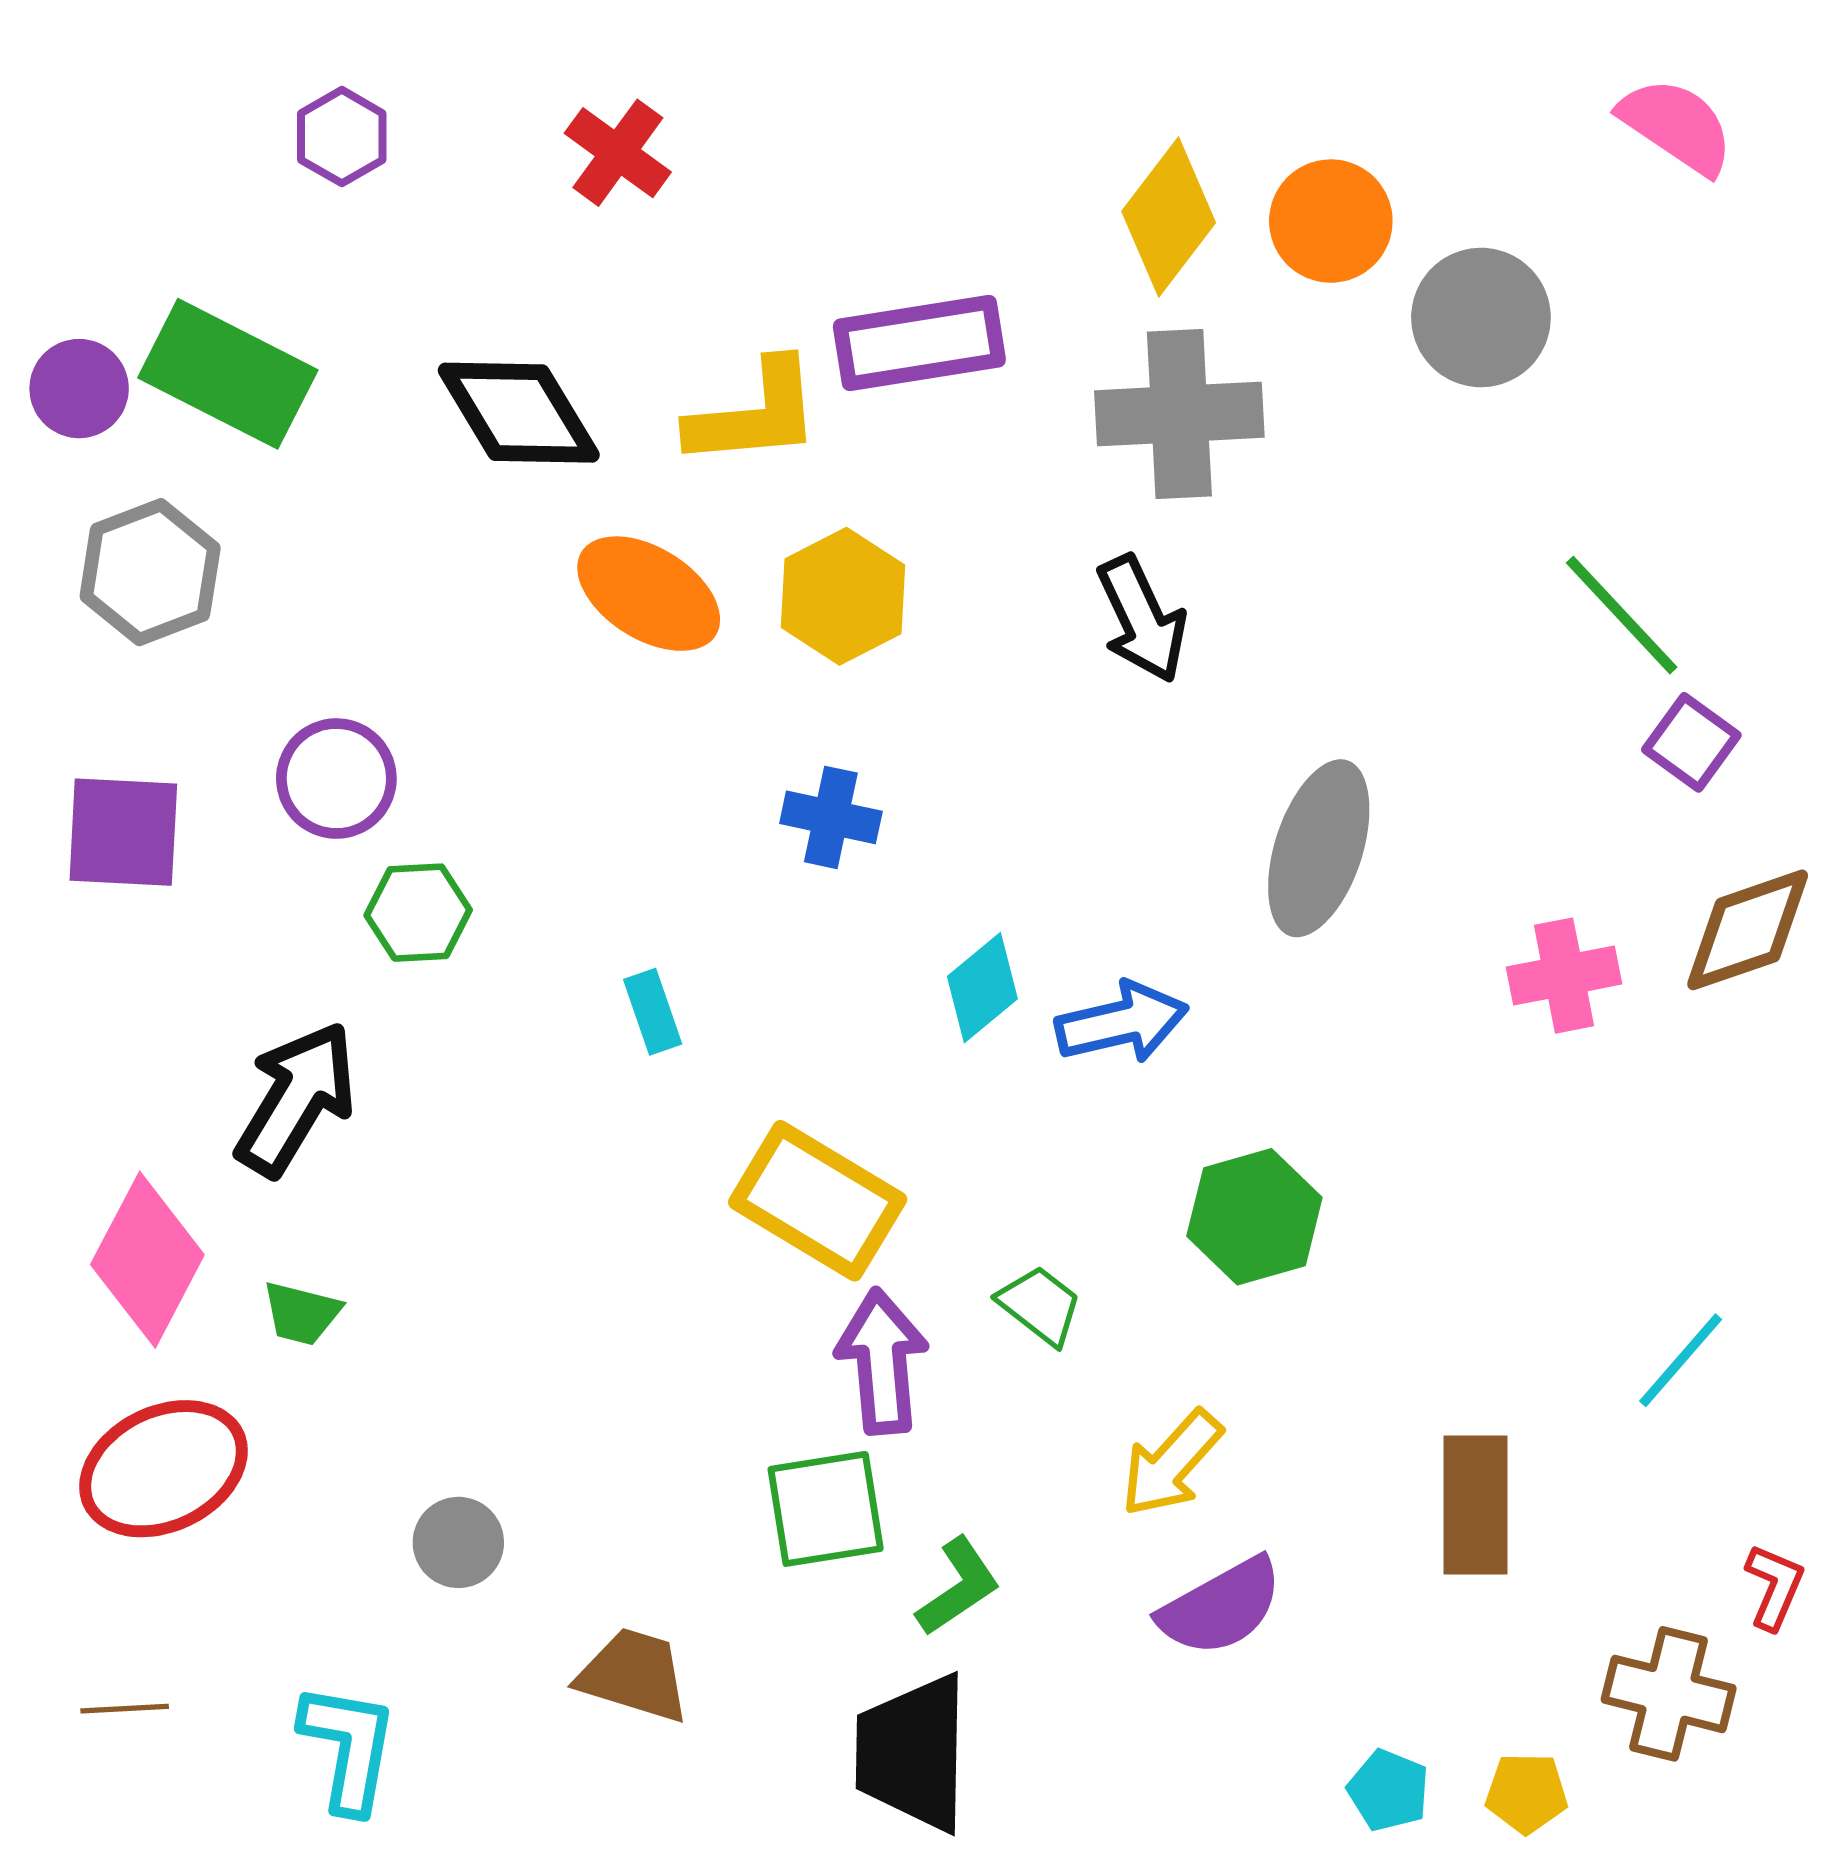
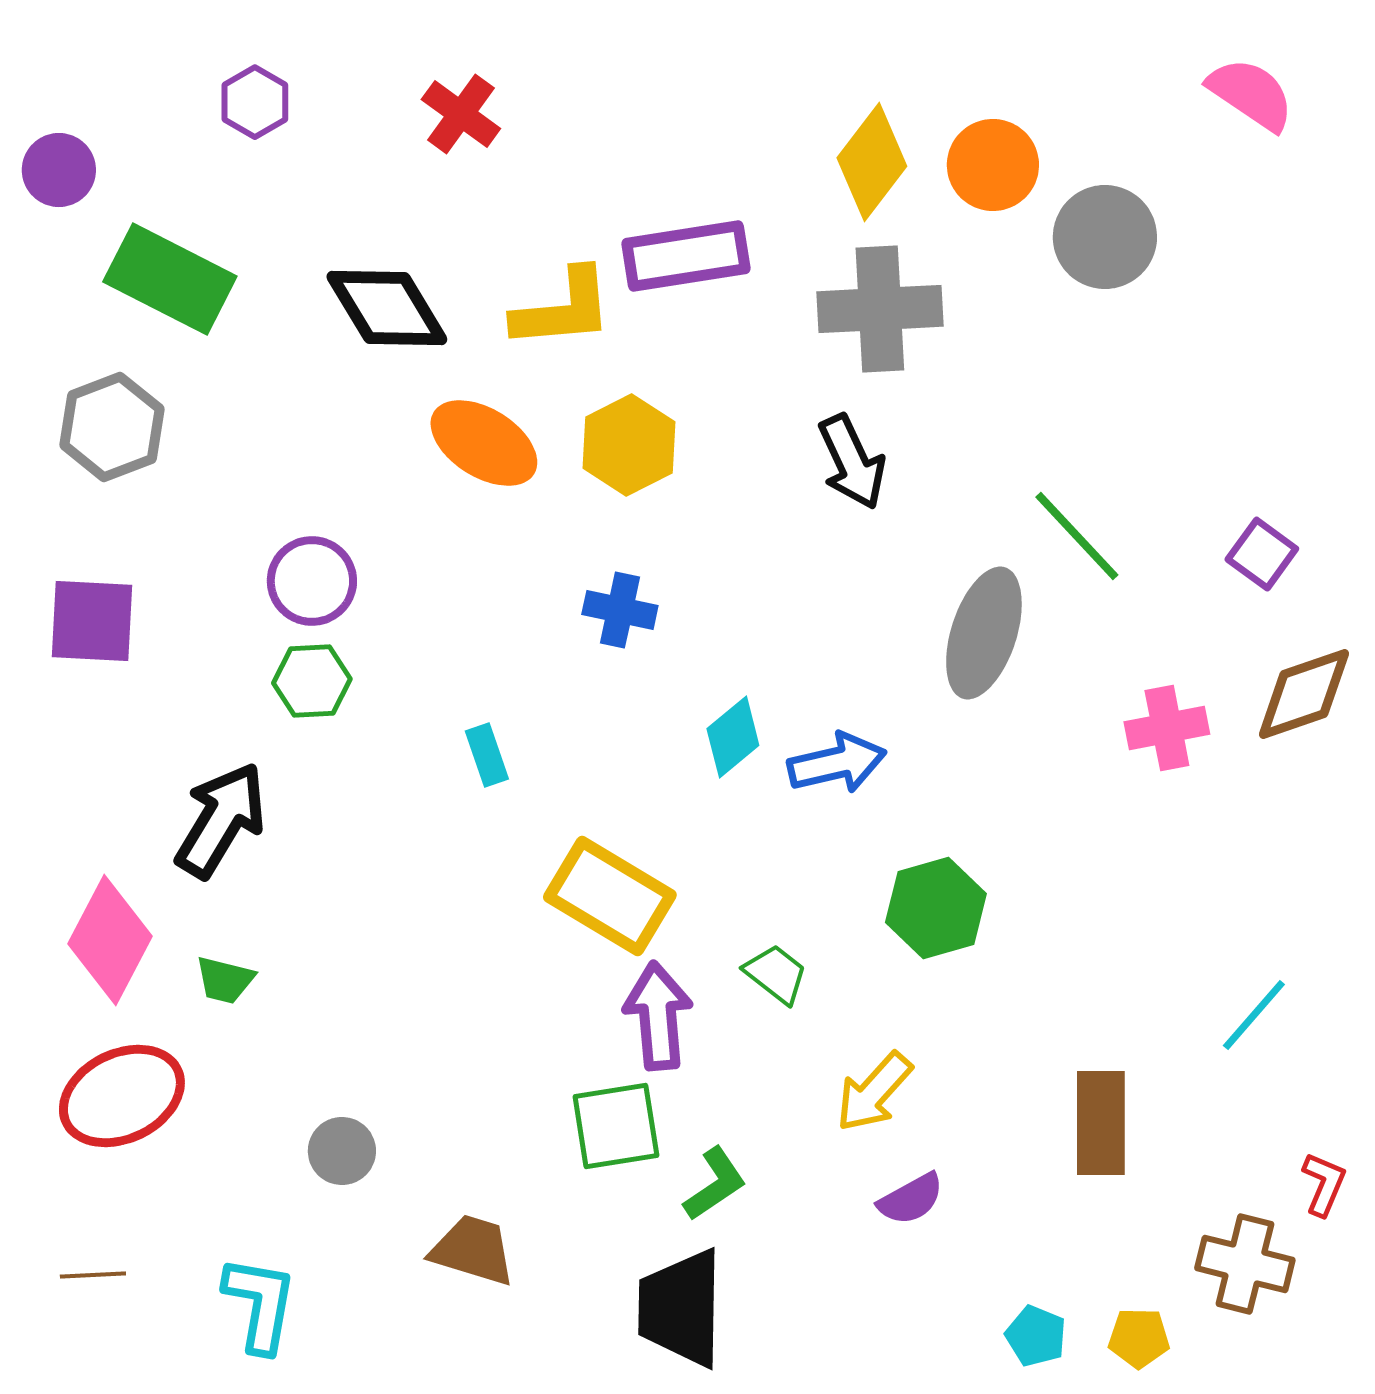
purple circle: (79, 389) -> (59, 170), moved
green line: (1622, 615) -> (1077, 536), moved
purple circle: (336, 779) -> (312, 581), moved
purple semicircle: (1221, 1607) -> (911, 1199), size x0.7

